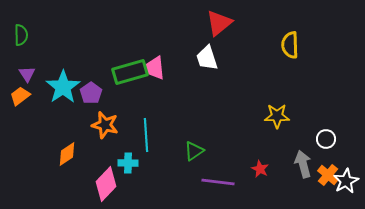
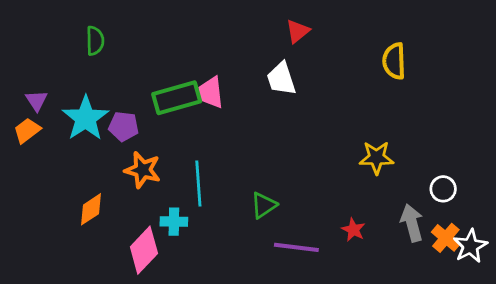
red triangle: (219, 23) -> (298, 31), size x0.7
green semicircle: (21, 35) -> (95, 41), moved
purple pentagon: (91, 93) -> (124, 126), turned -30

